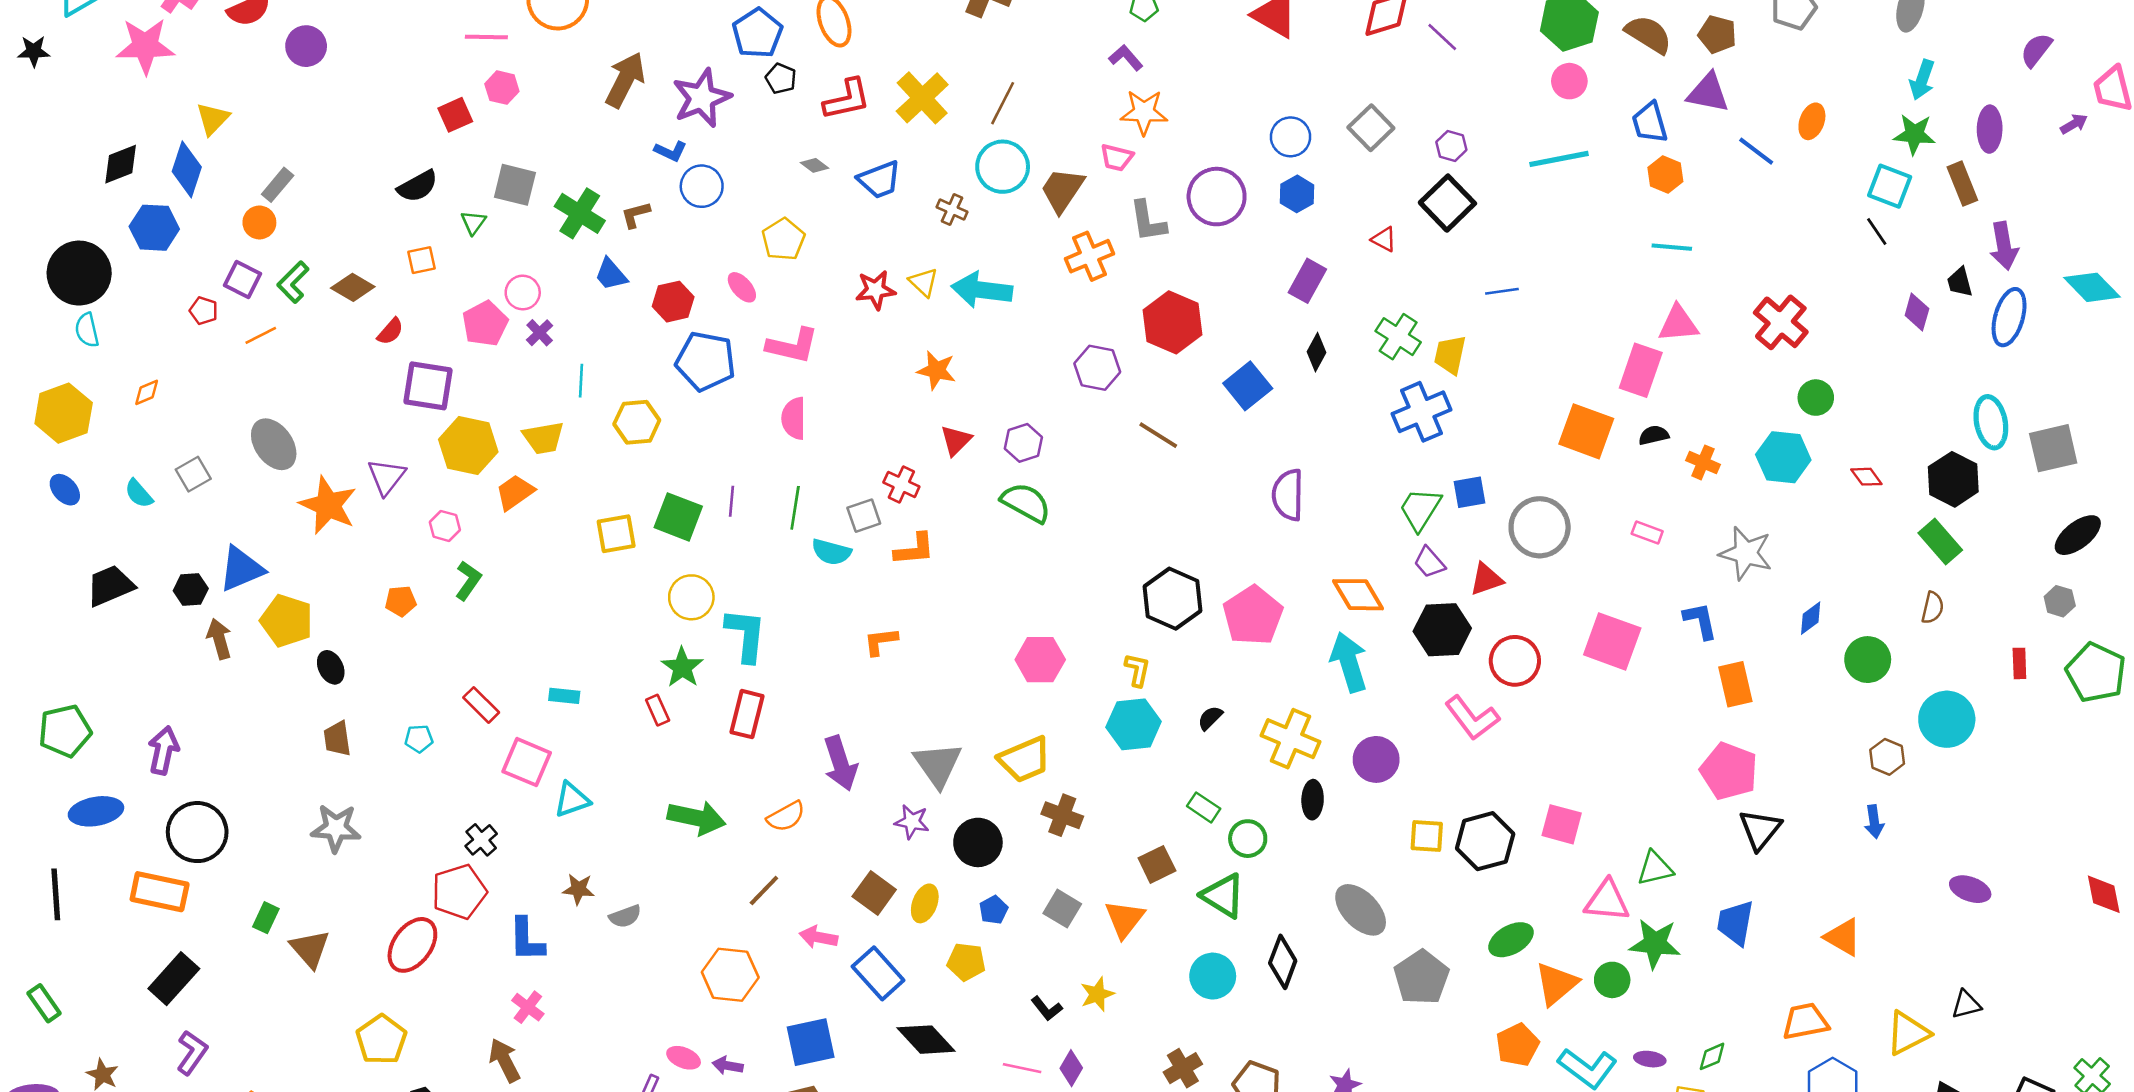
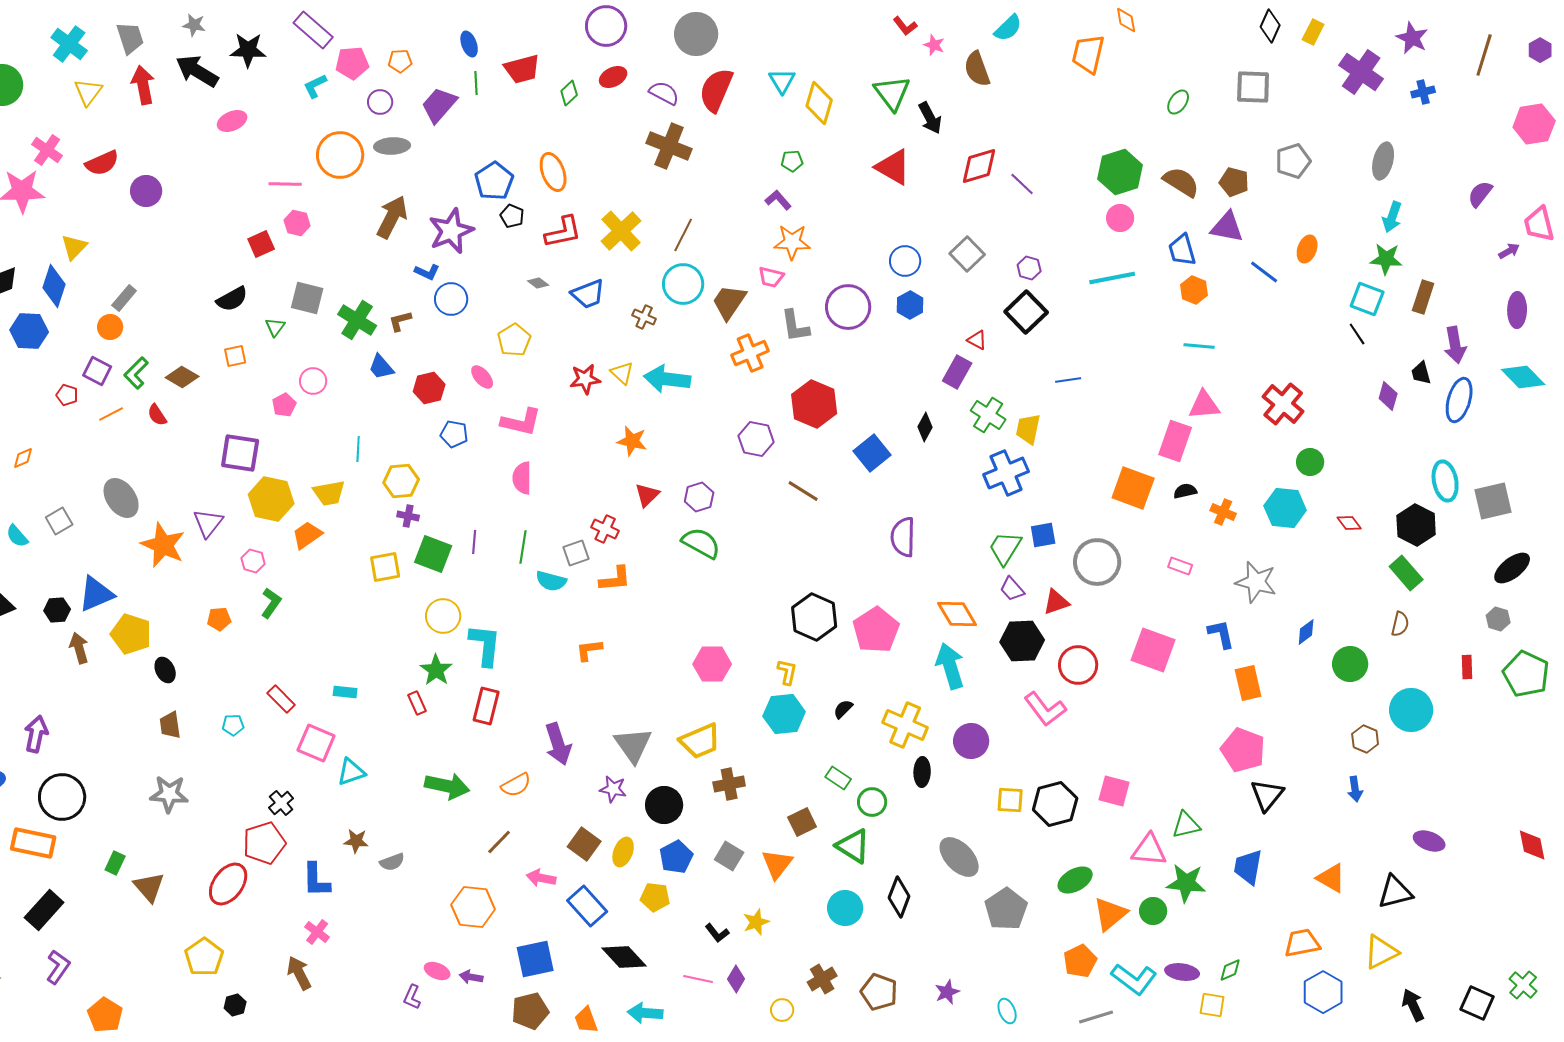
purple ellipse: (1990, 129) -> (1517, 310), moved
brown rectangle: (1962, 184) -> (1423, 297), turned 40
purple rectangle: (1307, 281) -> (957, 372), moved
pink pentagon: (485, 324) -> (284, 405), size x0.7
red semicircle: (390, 331) -> (157, 415), moved, turned 105
purple cross: (540, 333) -> (408, 516), moved, turned -35
blue pentagon: (706, 361) -> (454, 434), size x0.6
brown cross: (1062, 815) -> (729, 784), turned -32
blue pentagon: (993, 910) -> (676, 857), size x1.5
black triangle: (1966, 1005) -> (1395, 892), moved, size x1.5
purple ellipse: (1650, 1059) -> (1182, 972), size x1.4

